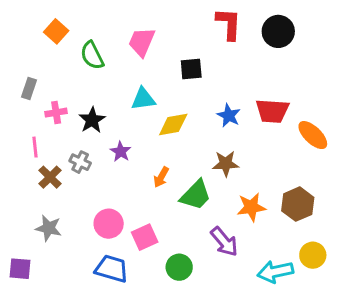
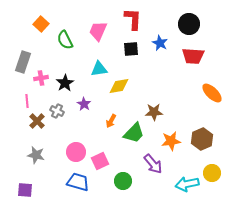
red L-shape: (229, 24) -> (133, 19), moved
gray rectangle: (29, 88) -> (23, 62), size x1.5
red trapezoid: (272, 111) -> (193, 56), moved
blue star: (229, 116) -> (160, 43), moved
purple square: (20, 269) -> (25, 190), moved

